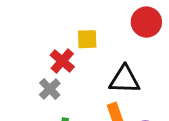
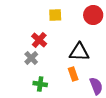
yellow square: (87, 39) -> (55, 15), moved

